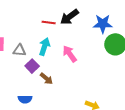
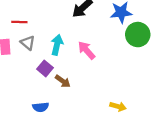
red line: (49, 22) -> (19, 22), moved
gray triangle: (20, 50) -> (28, 43), moved, turned 40

